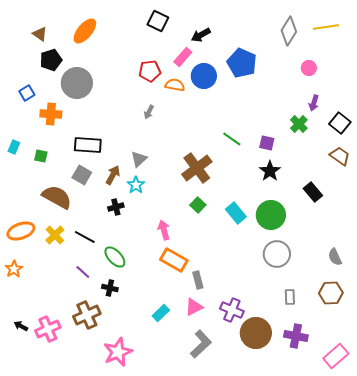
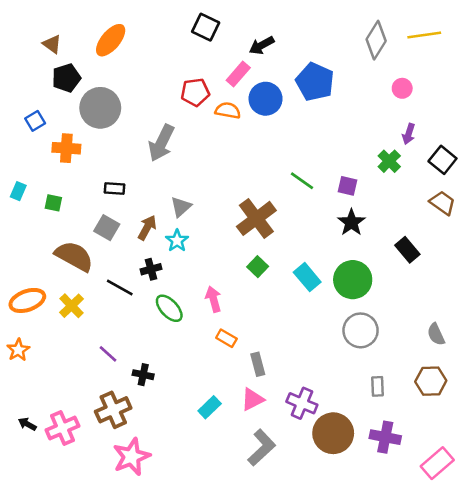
gray arrow: (149, 112) -> (161, 143), moved, size x2.0
black rectangle: (88, 145) -> (115, 189), size x0.6
black line: (85, 237) -> (120, 287), moved
green ellipse: (115, 257) -> (169, 308), moved
orange rectangle: (174, 260) -> (226, 338), size x0.6
pink star: (118, 352) -> (131, 457), moved

